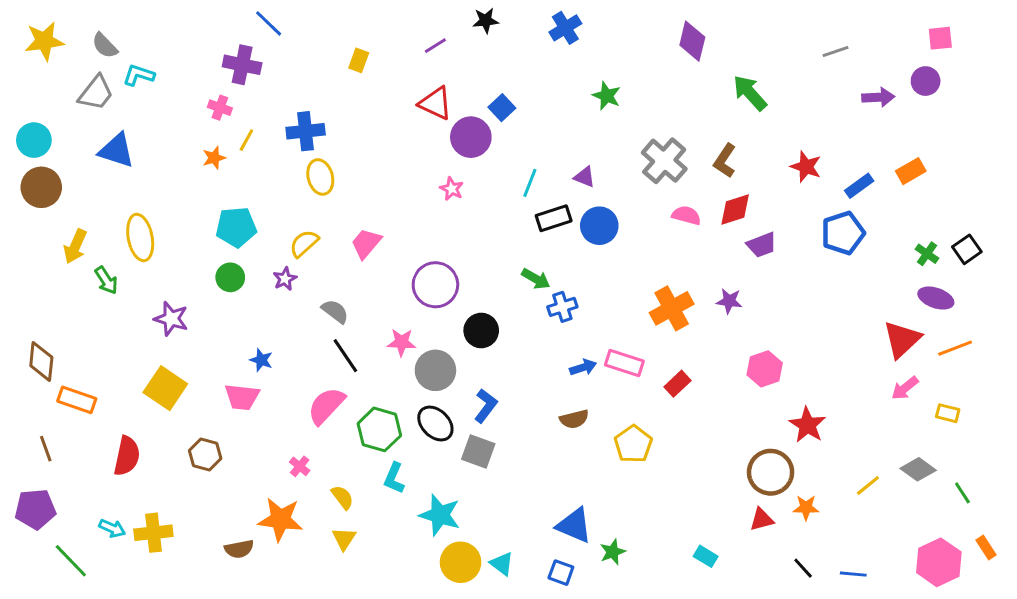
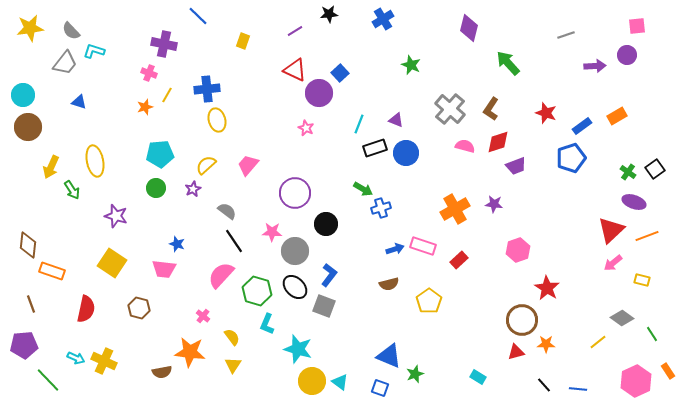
blue line: (269, 23) -> (198, 16), moved
blue triangle: (117, 150) -> (79, 102), size x0.6
yellow line: (868, 486) -> (598, 342), moved
yellow cross: (153, 533) -> (104, 361), turned 30

